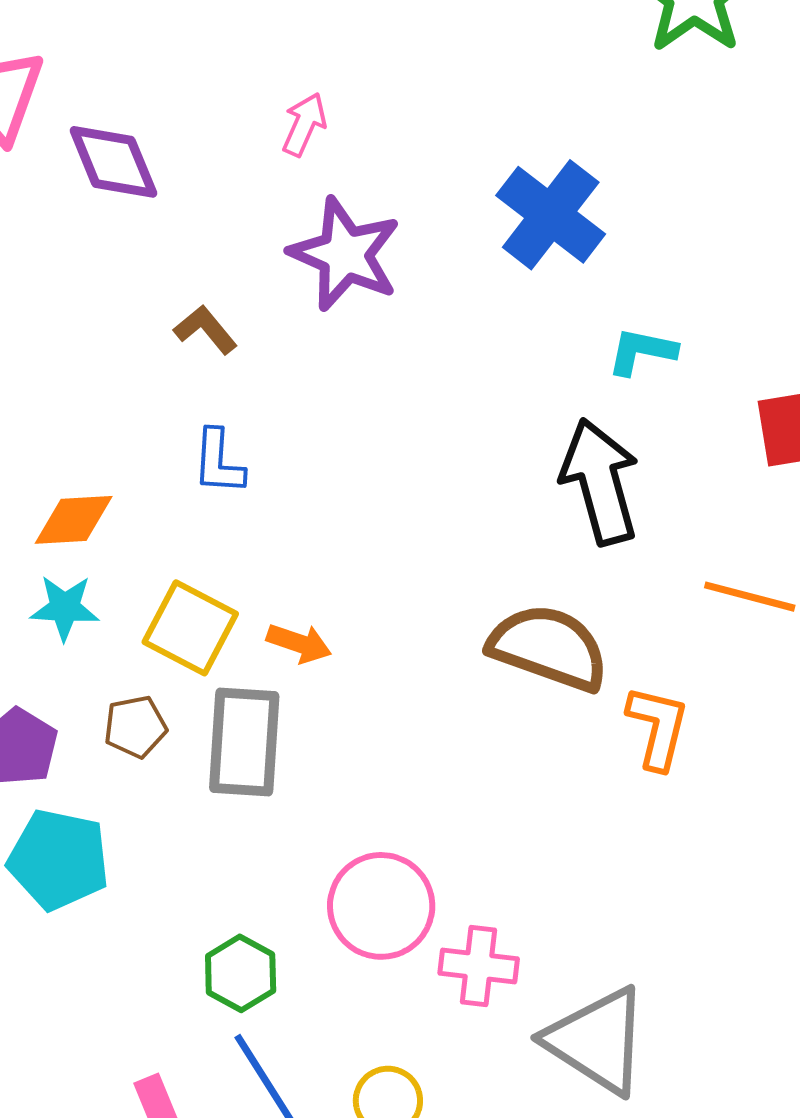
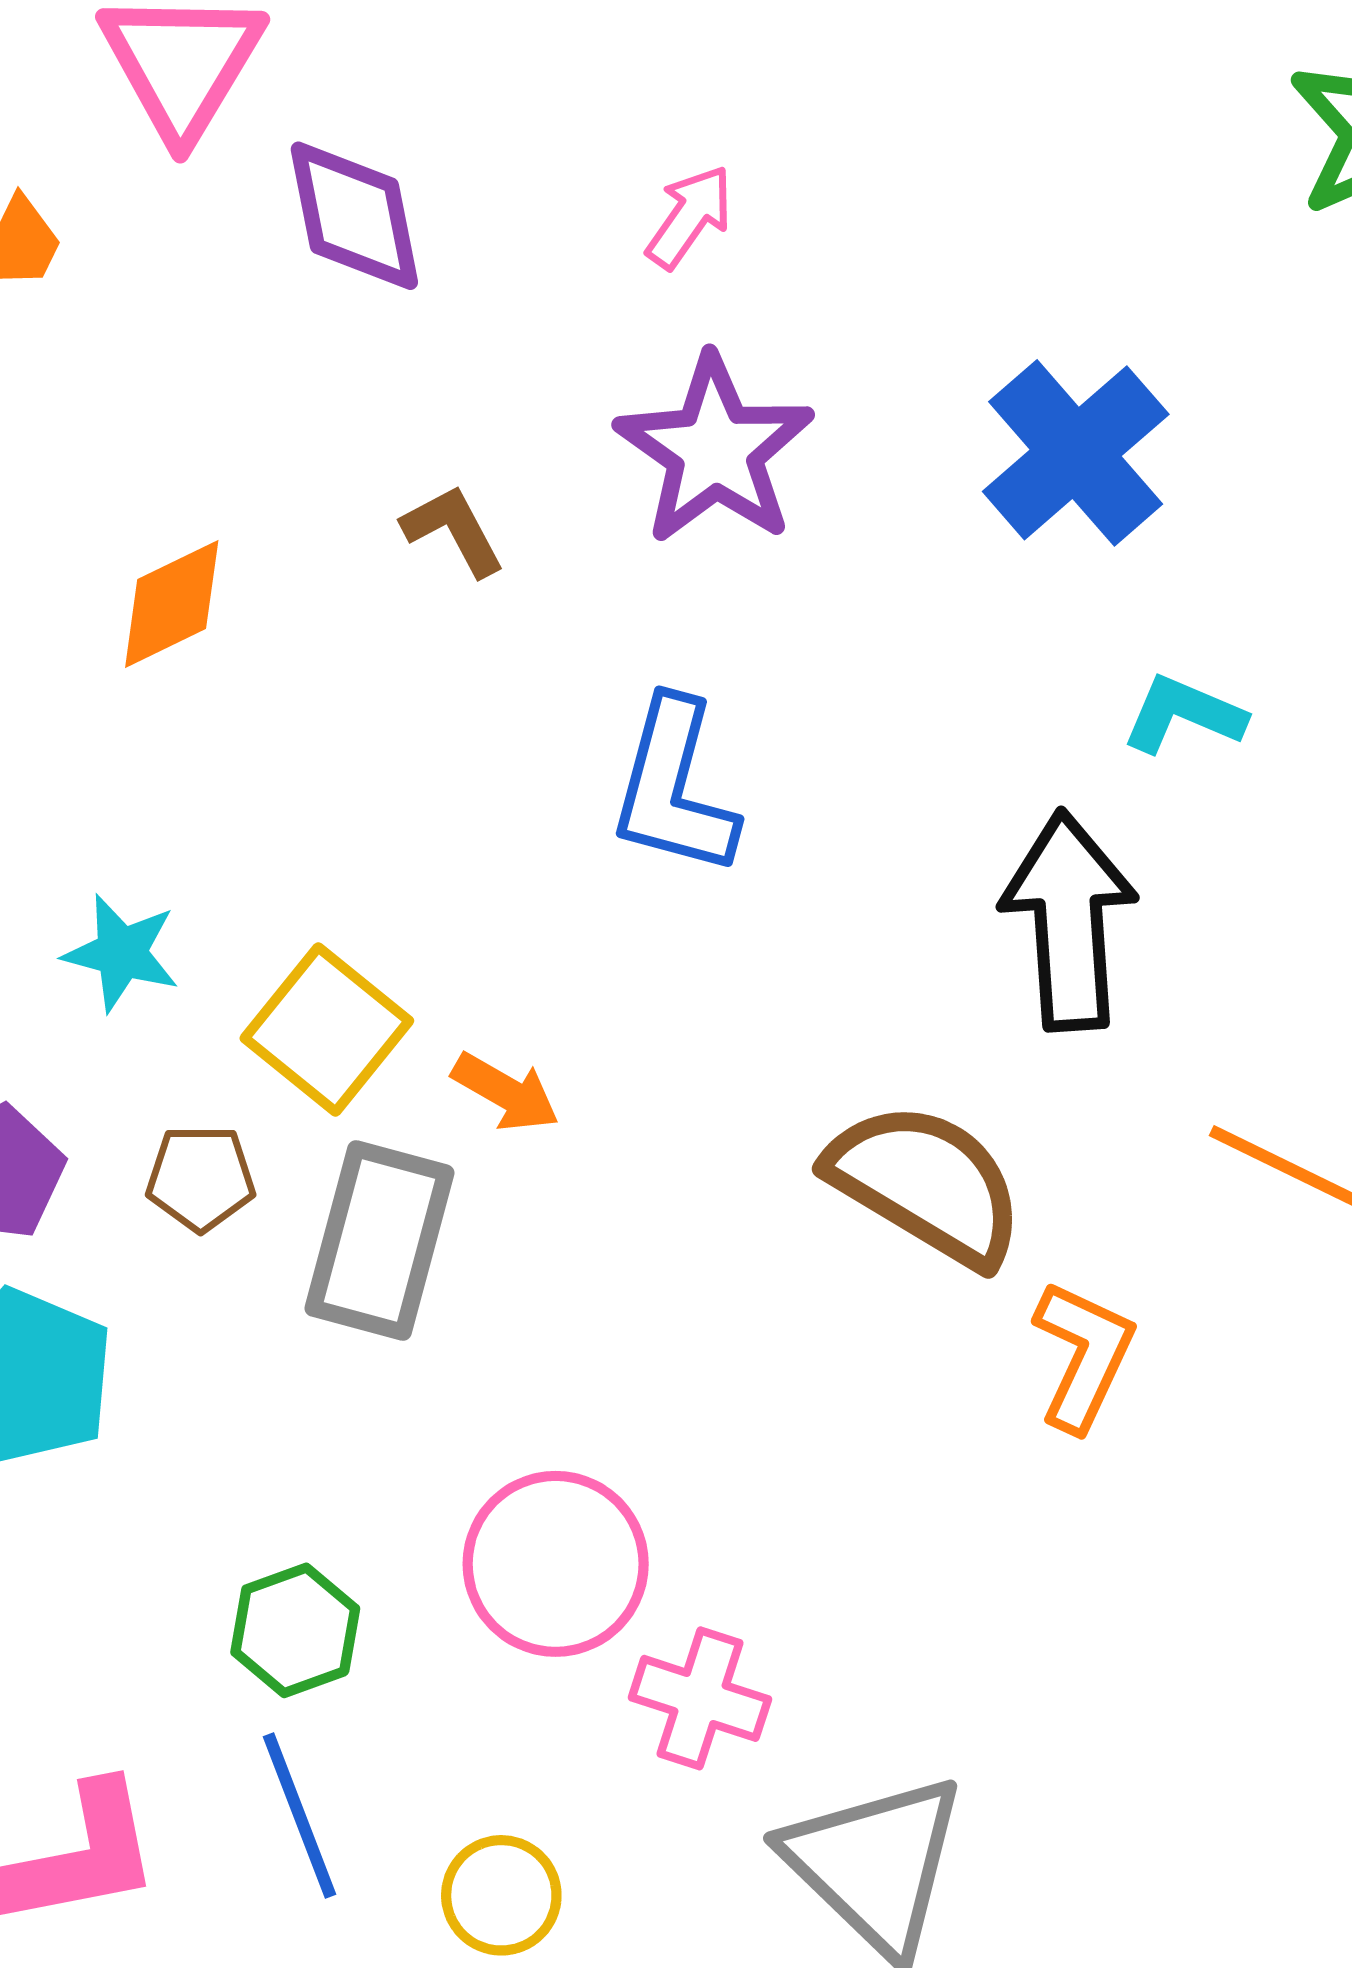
blue L-shape: (218, 462) -> (674, 788), moved, size x1.5
orange diamond: (74, 520) -> (172, 604), moved, turned -34

